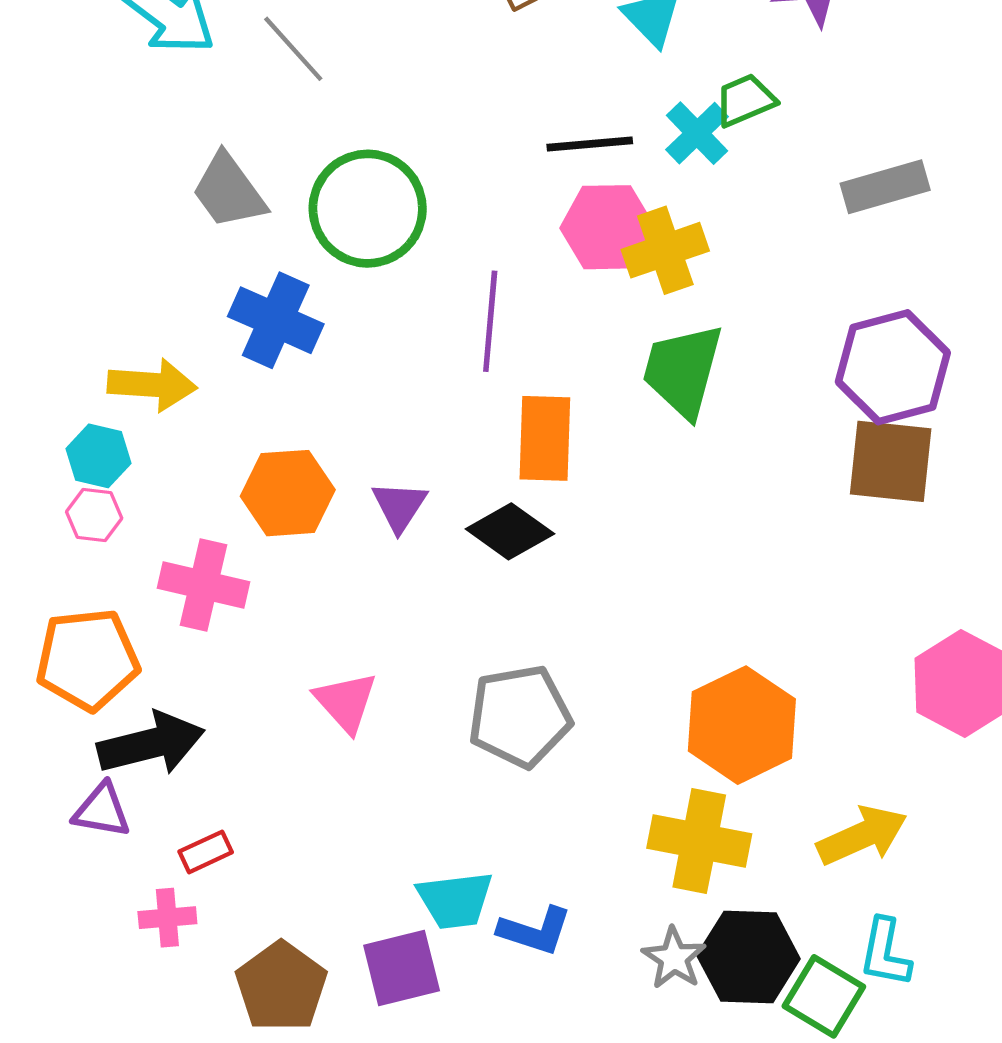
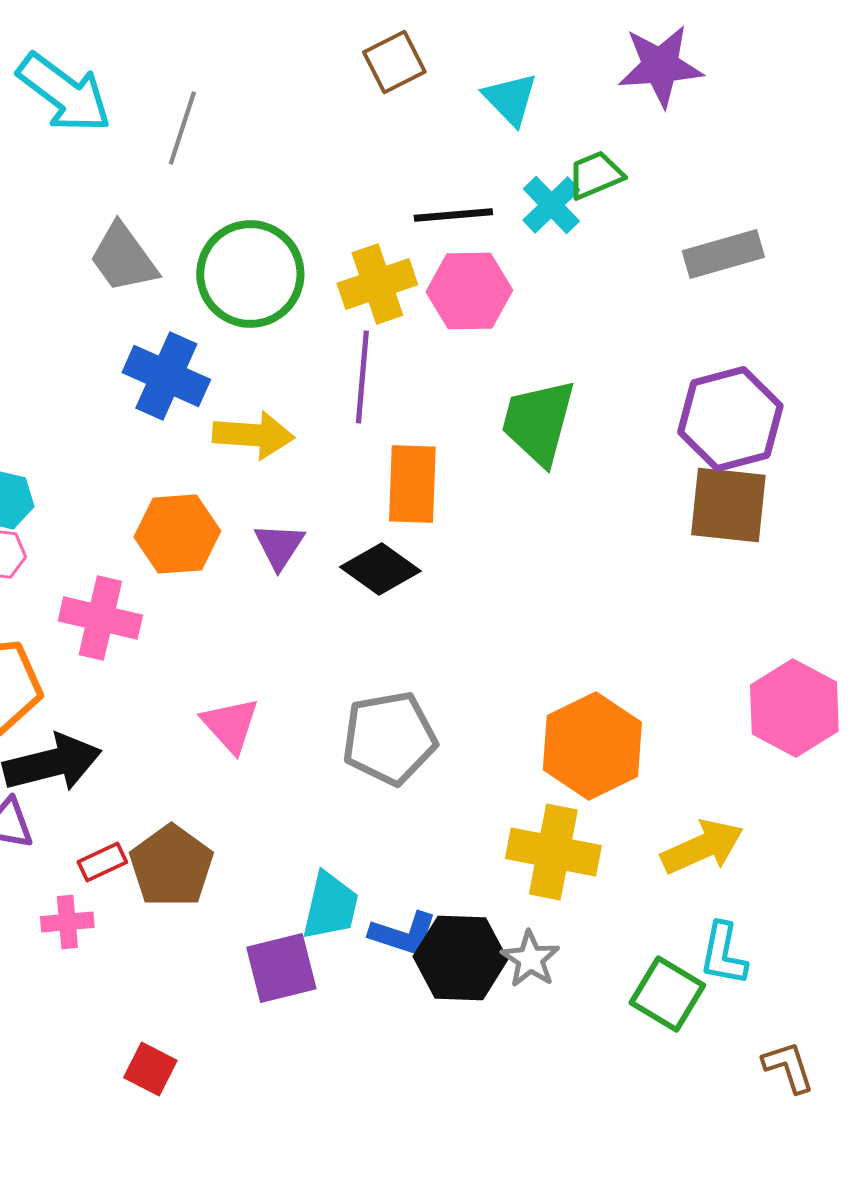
gray line: (293, 49) -> (182, 128), turned 60
yellow cross: (665, 250) -> (377, 284), moved
yellow arrow: (152, 385) -> (253, 435), moved
cyan trapezoid: (455, 900) -> (330, 906), turned -70
black hexagon: (748, 957) -> (460, 958), moved
brown pentagon: (281, 987) -> (171, 866), moved

